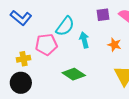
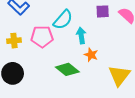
orange star: (114, 45) -> (91, 55), moved
yellow cross: (24, 59) -> (14, 41), moved

